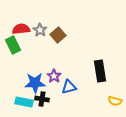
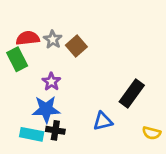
black rectangle: (100, 71) -> (132, 93), turned 45
purple star: (54, 76) -> (51, 82), moved
blue triangle: (69, 87) -> (103, 121), moved

